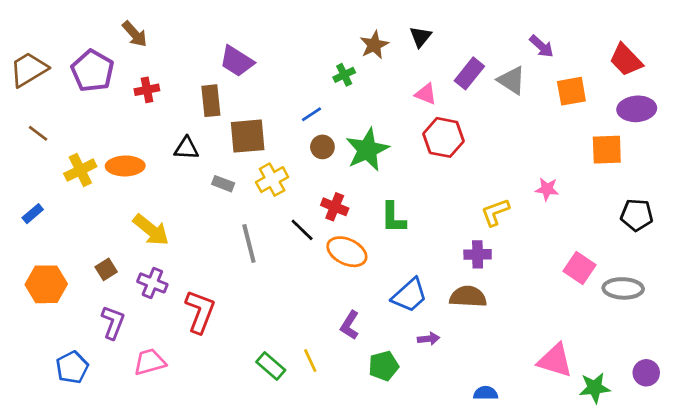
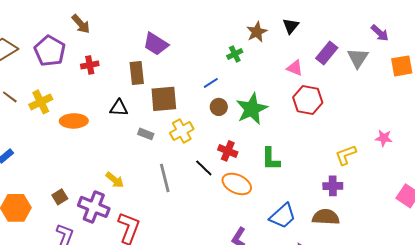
gray triangle: (512, 80) -> (358, 58), turned 30
yellow cross: (80, 170) -> (41, 102), moved
yellow arrow: (151, 230) -> (115, 180), moved, size x0.7
purple cross: (152, 283) -> (94, 207), size x1.4

